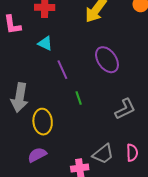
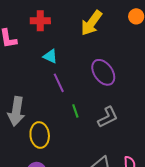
cyan triangle: (45, 43) -> (50, 56), moved
gray L-shape: (125, 109) -> (108, 117), moved

